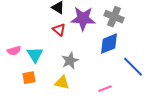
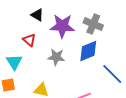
red triangle: (59, 30) -> (29, 40), moved
gray star: (70, 61) -> (56, 57), moved, turned 30

